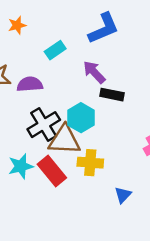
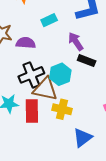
red rectangle: (52, 171) -> (32, 111), turned 30
blue triangle: (123, 195) -> (83, 138), size x1.5

